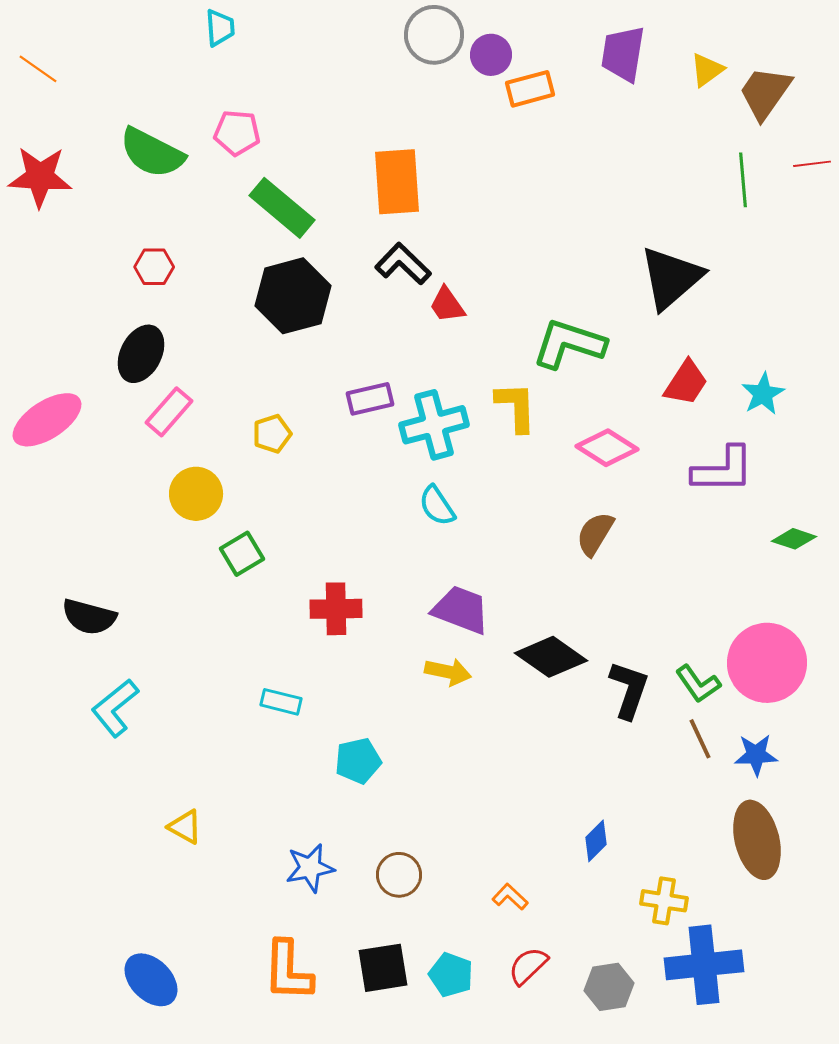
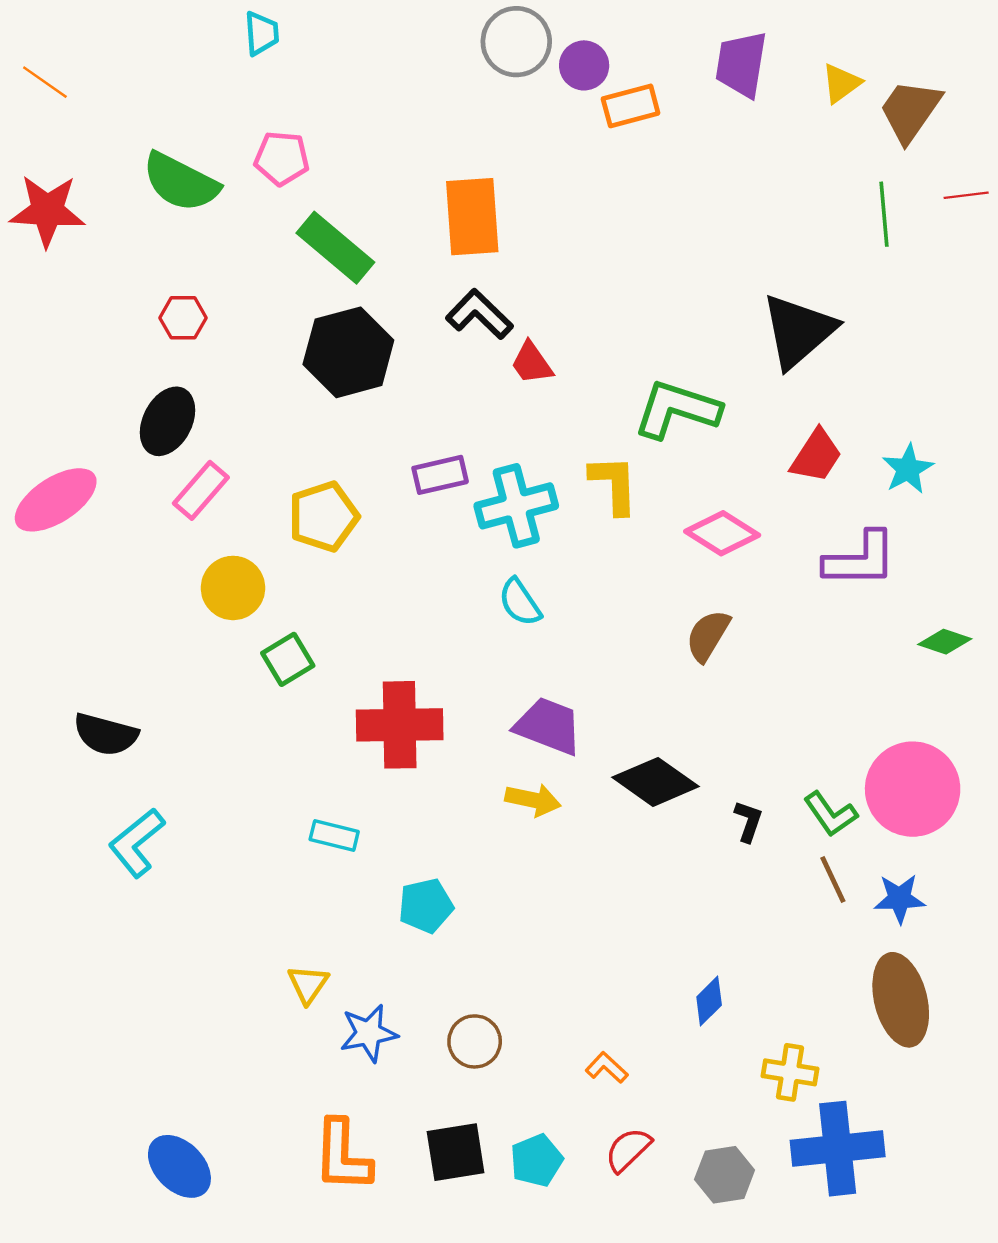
yellow pentagon: (272, 434) -> (323, 517), size x1.5
red cross: (336, 609) -> (400, 725), size x1.4
black L-shape: (629, 690) -> (748, 821), size x0.6
yellow triangle: (185, 827) -> (308, 984), moved, turned 36
cyan pentagon: (451, 975) -> (536, 1160), turned 30

